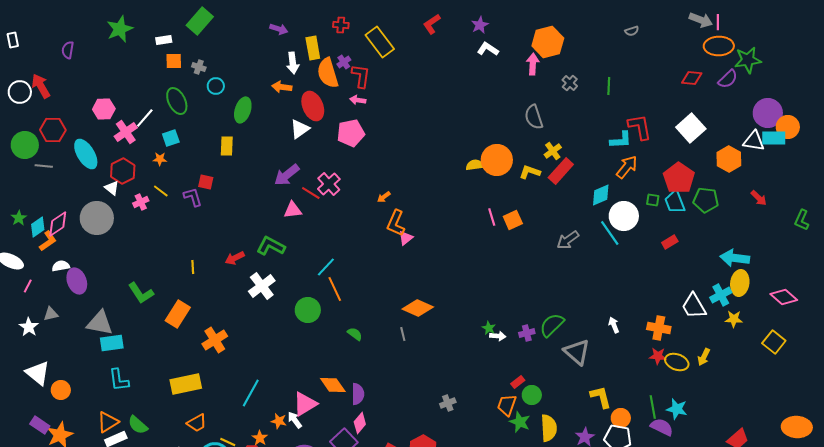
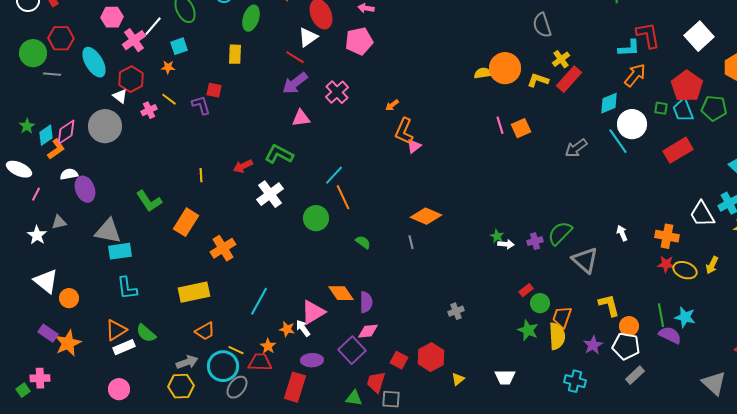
red line: (311, 193) -> (295, 57), moved
red rectangle: (670, 242) -> (678, 150), size x1.8
orange trapezoid: (507, 405) -> (562, 317), moved
pink diamond: (360, 423) -> (368, 331), turned 45

